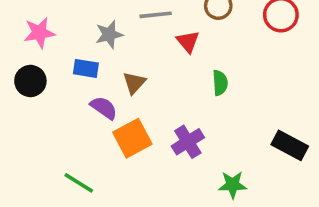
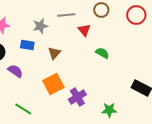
green semicircle: (220, 83) -> (102, 53), turned -56
purple semicircle: (104, 108) -> (15, 71), moved
purple cross: (188, 142) -> (77, 97), moved

